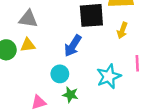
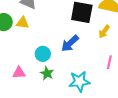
blue arrow: (73, 46) -> (70, 43), moved
cyan star: (109, 76) -> (79, 81), moved

